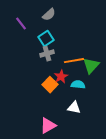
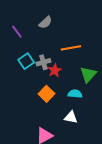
cyan square: (46, 39) -> (26, 61), moved
orange line: (74, 61) -> (71, 48), moved
red star: (61, 77) -> (55, 70), moved

